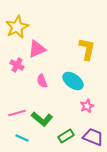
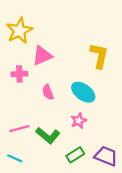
pink cross: (17, 65) -> (19, 74), turned -32
pink star: (87, 106) -> (79, 121), moved
cyan line: (22, 138) -> (15, 158), moved

